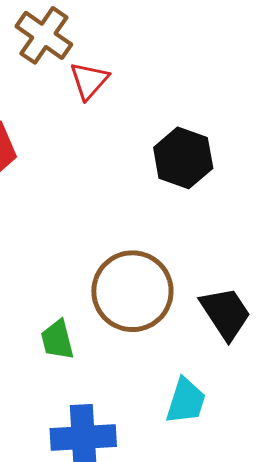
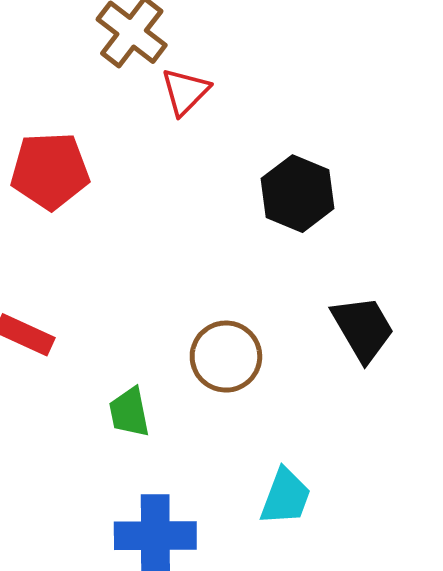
brown circle: (132, 291) -> (226, 357), size x0.7
black trapezoid: (225, 313) -> (363, 328), moved

